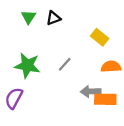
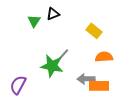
green triangle: (29, 17) -> (34, 21), moved
green star: (27, 65) -> (52, 66), moved

